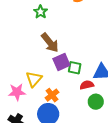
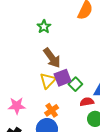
green square: (75, 68) -> (75, 84), turned 32
yellow triangle: (34, 79) -> (48, 81), moved

